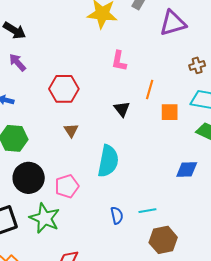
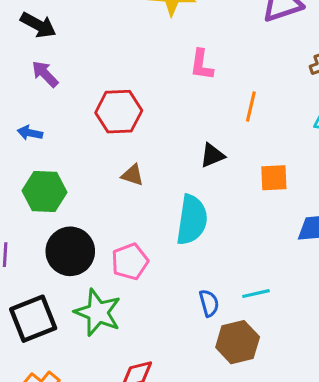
black triangle: (122, 109) -> (212, 155), moved, turned 48
orange square: (170, 112) -> (274, 178), moved
brown triangle: (71, 130) -> (133, 175), turned -35
brown hexagon: (163, 240) -> (238, 342), moved

